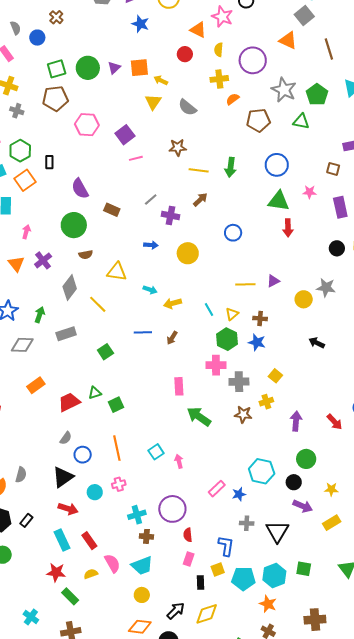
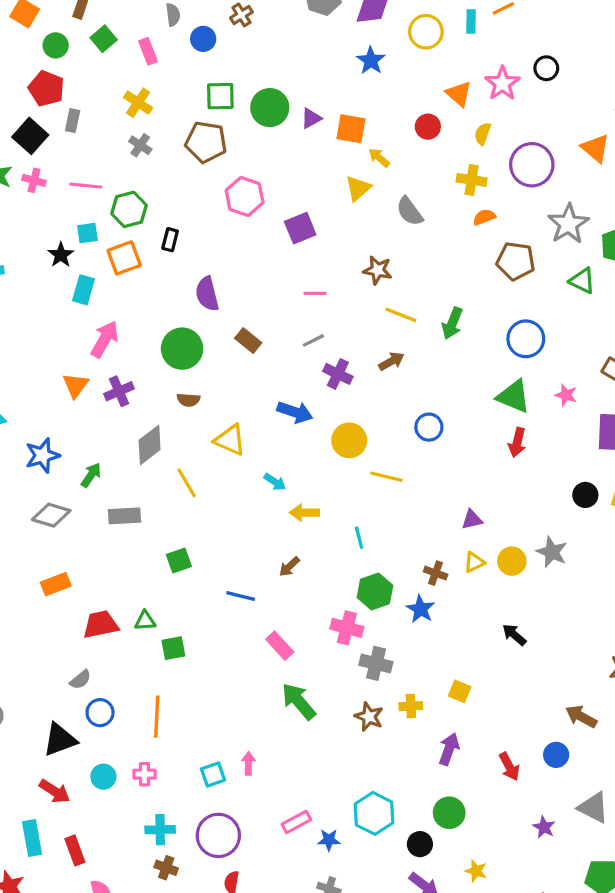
pink line: (136, 158) -> (315, 293), moved
pink arrow: (26, 232) -> (105, 339), size x1.6
blue arrow: (151, 245) -> (295, 412), size x1.5
yellow line: (245, 284) -> (386, 477), moved
yellow triangle: (232, 314) -> (474, 562), moved
blue line: (143, 332) -> (241, 596), moved
yellow square: (275, 376) -> (460, 691), moved, turned -32
pink rectangle: (179, 386) -> (280, 646), turned -54
cyan square: (156, 452) -> (213, 774), moved

